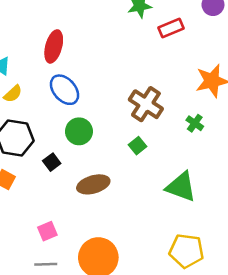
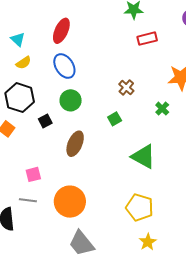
red rectangle: (171, 28) -> (147, 39), moved
brown cross: (146, 104) -> (126, 87), size x0.6
brown ellipse: (93, 184) -> (75, 144), turned -60

